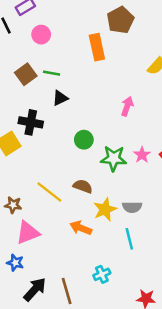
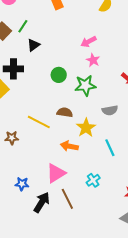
green line: (52, 73) -> (23, 26), turned -56
pink arrow: (127, 106) -> (88, 42), turned -126
pink star: (142, 155) -> (93, 60), moved
gray semicircle: (132, 207) -> (110, 110), moved
pink triangle: (28, 233) -> (56, 173), moved

